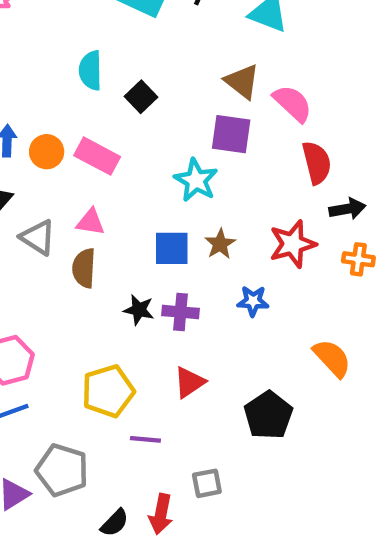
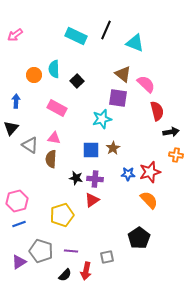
orange circle: (47, 152) -> (34, 75), moved
cyan star: (196, 180) -> (102, 119), turned 30
red star: (293, 244) -> (150, 172), moved
orange semicircle: (332, 358) -> (149, 200), moved
red triangle: (189, 382) -> (92, 200), moved
black pentagon: (268, 415) -> (139, 238), moved
purple line: (145, 439) -> (71, 251), moved

